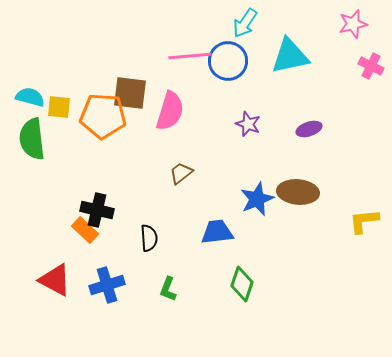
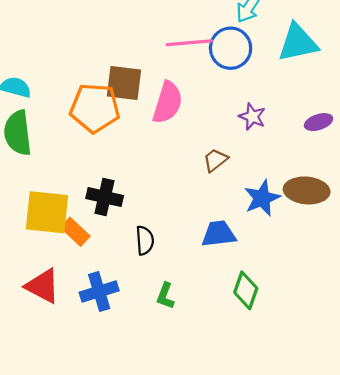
yellow square: (59, 107) -> (47, 212), moved, size x1.8
brown trapezoid: (181, 173) -> (215, 160), moved
black cross: (97, 210) -> (105, 197), moved

